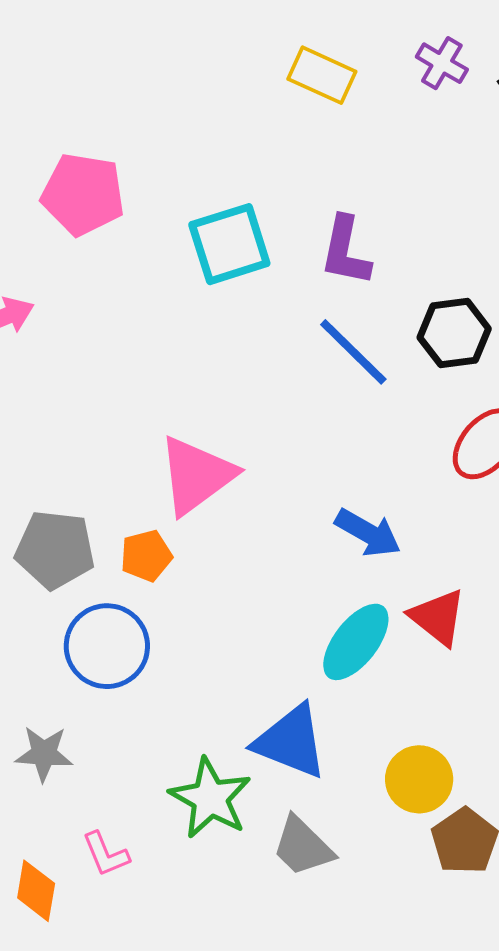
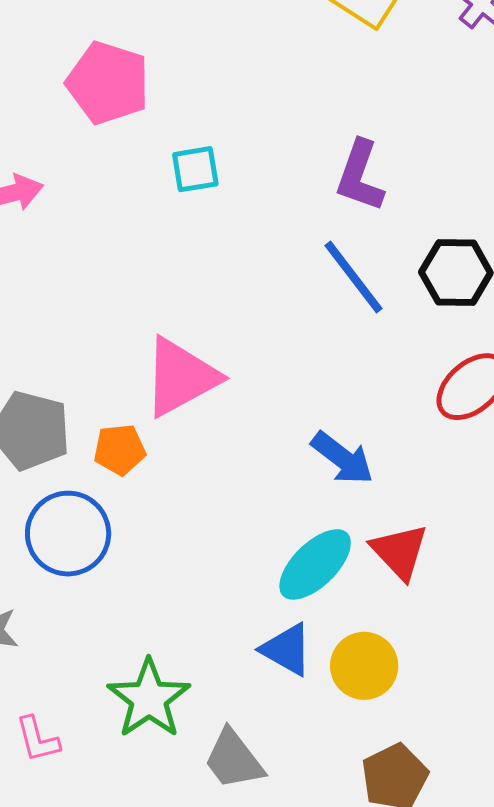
cyan square: (229, 244) -> (195, 169), moved, size x0.6
blue triangle: (291, 741) -> (287, 649), moved, size x0.7
yellow circle: (419, 779) -> (364, 666), moved

